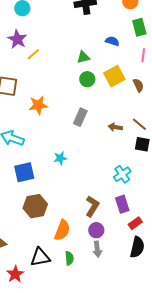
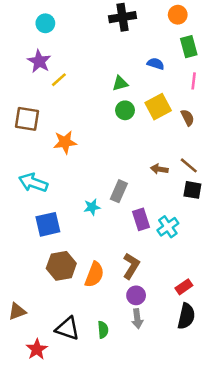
gray rectangle: (80, 117) -> (119, 191), moved
purple rectangle: (122, 204) -> (141, 219), moved
orange semicircle: (62, 230) -> (94, 275), moved
black triangle: (40, 257) -> (67, 328), turned 30

